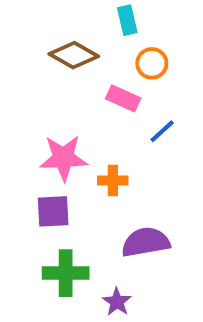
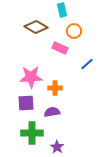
blue line: (162, 131) -> (87, 64), moved
purple semicircle: (146, 242) -> (52, 112), moved, size x0.7

